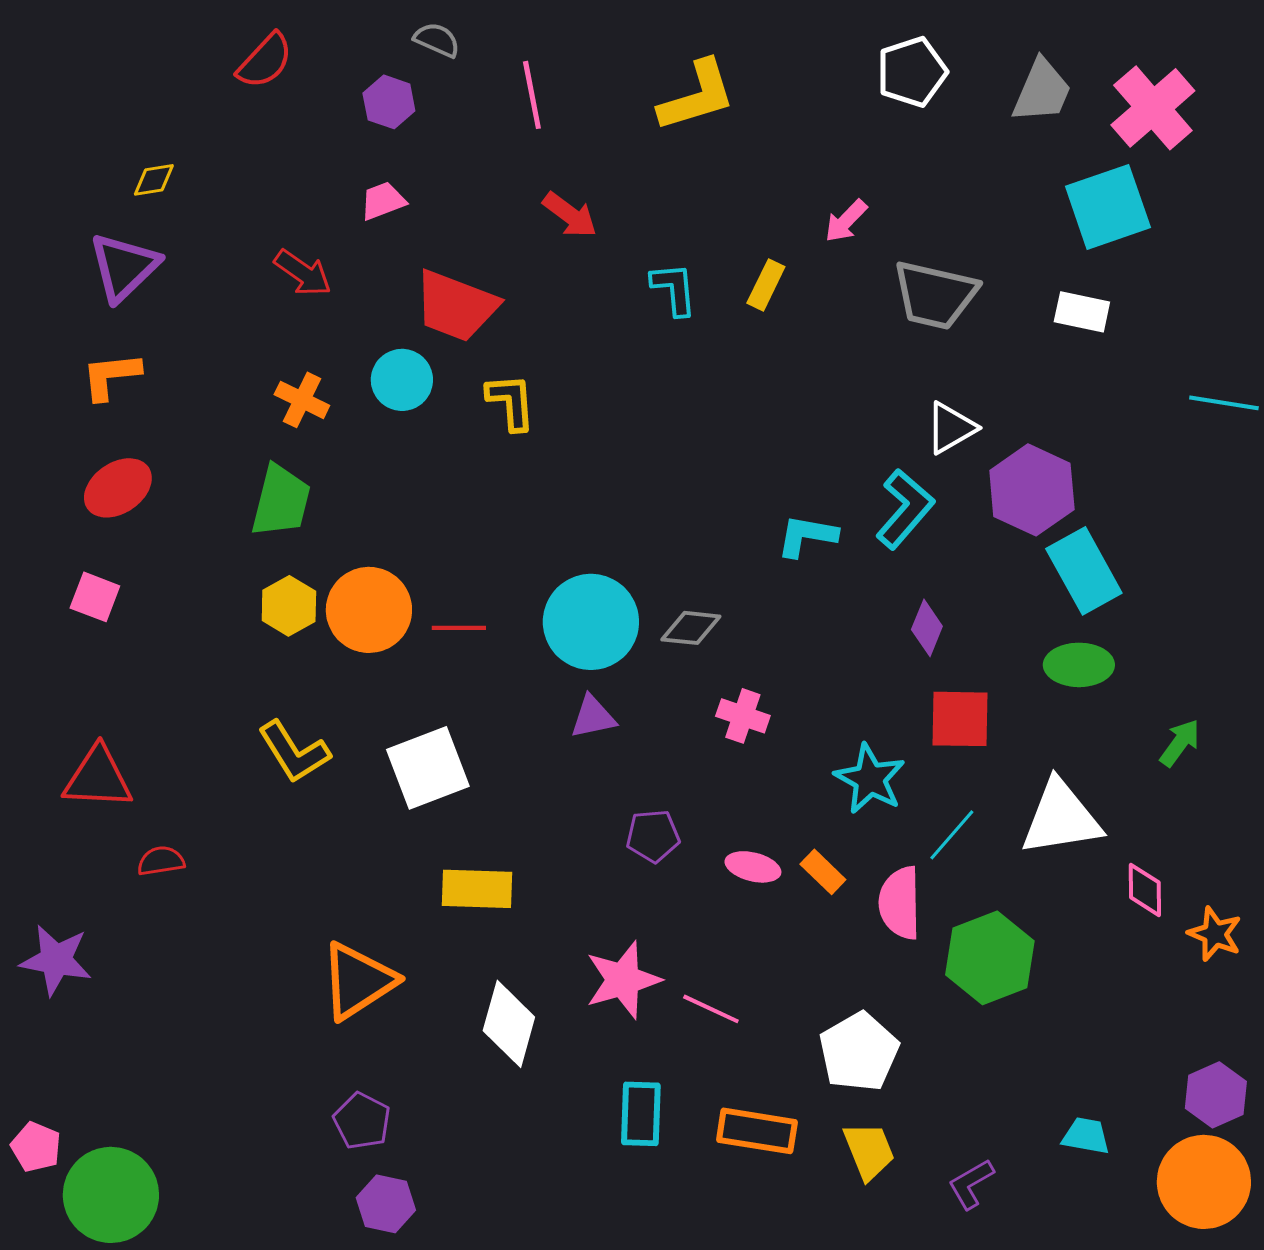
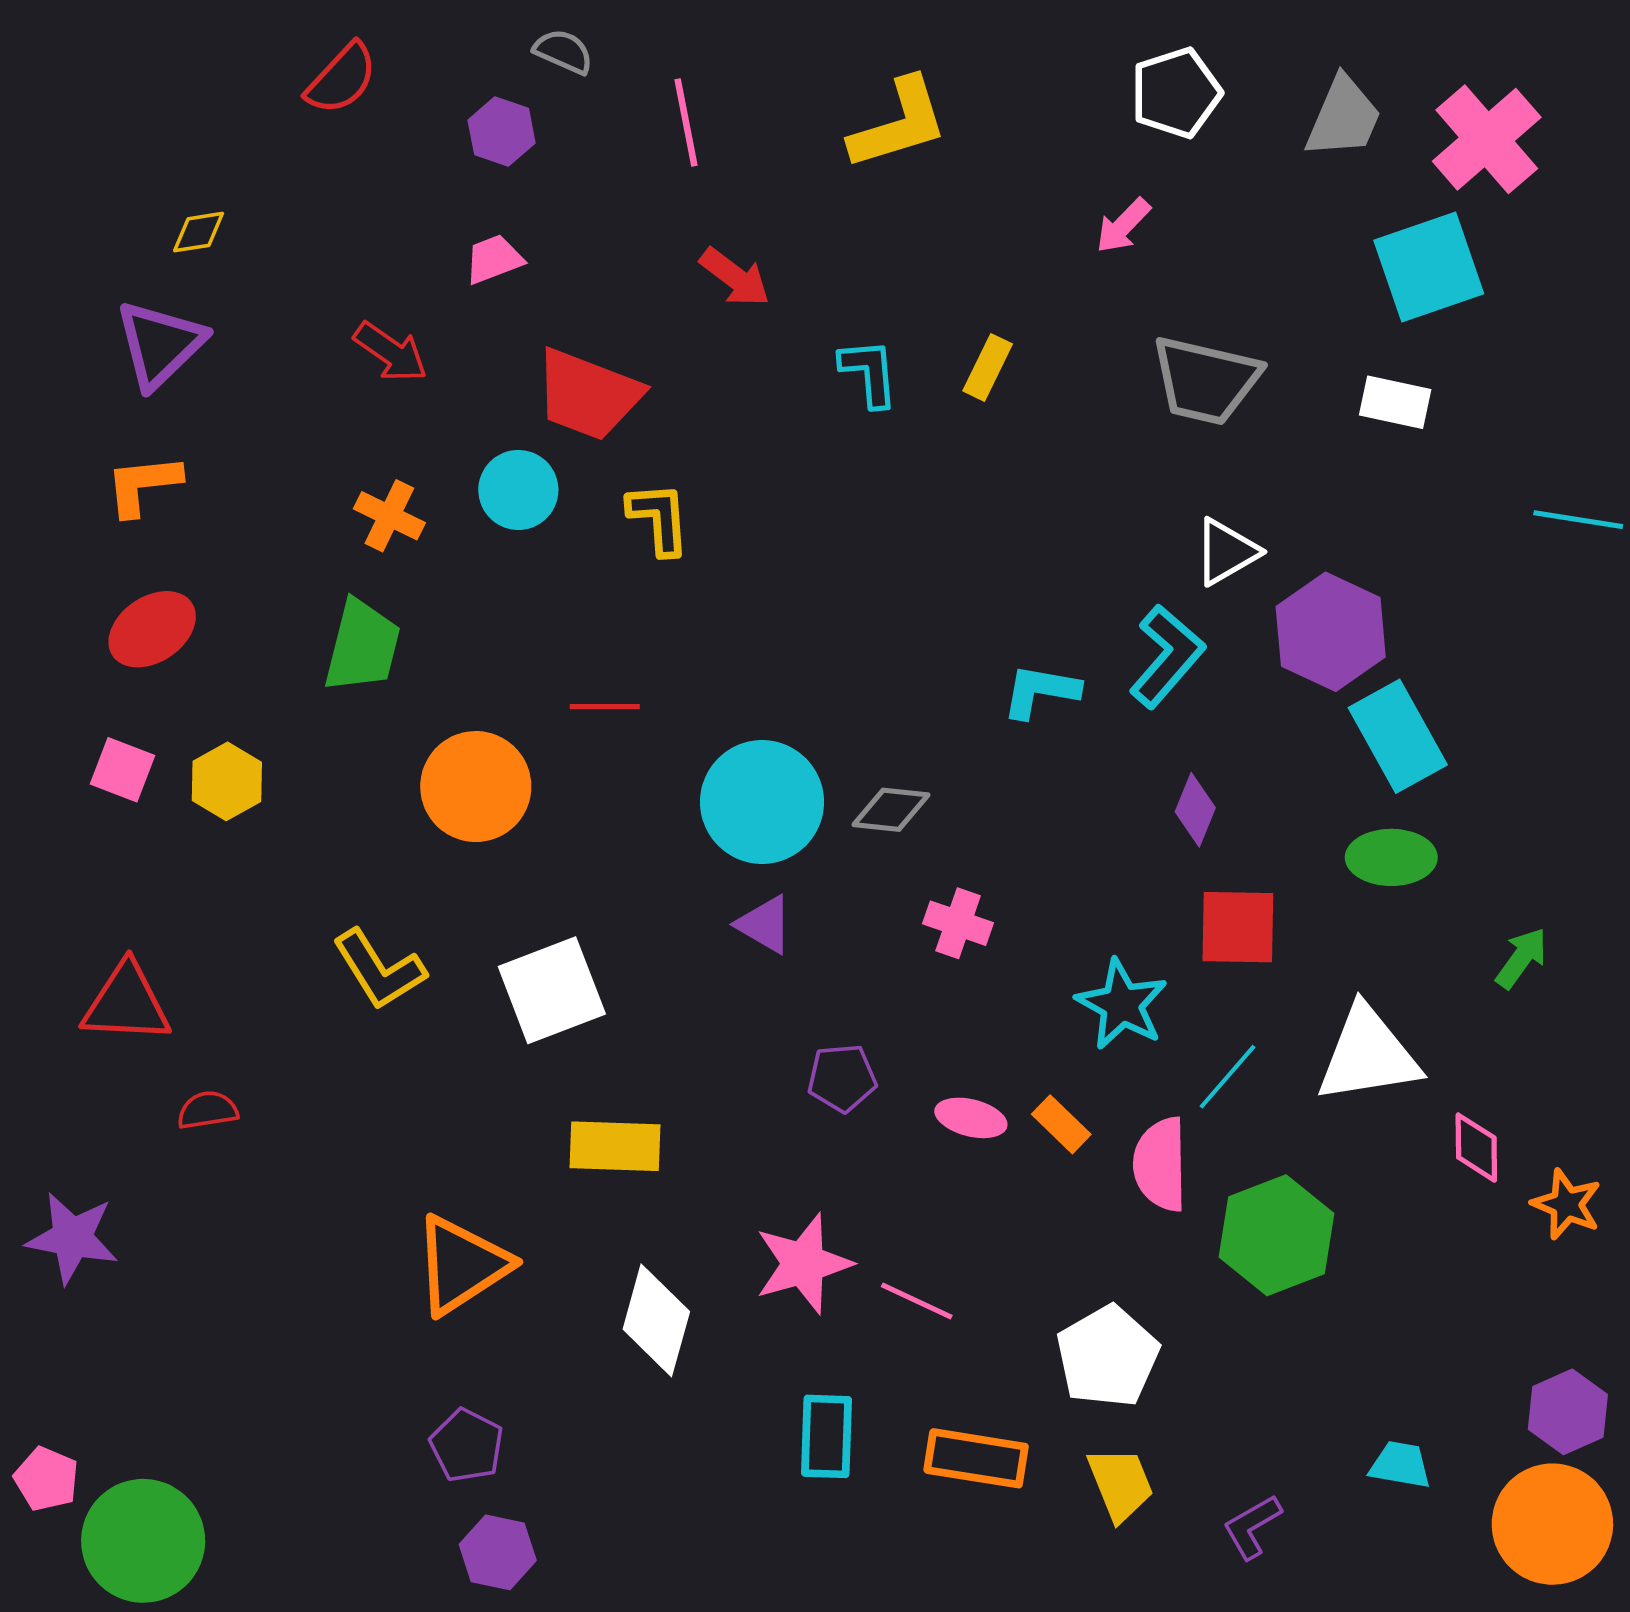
pink arrow: (846, 221) -> (1123, 226), moved
yellow hexagon: (289, 606) -> (227, 781), moved
red line: (459, 628) -> (605, 707), moved
purple triangle: (593, 717) -> (765, 924), turned 42

